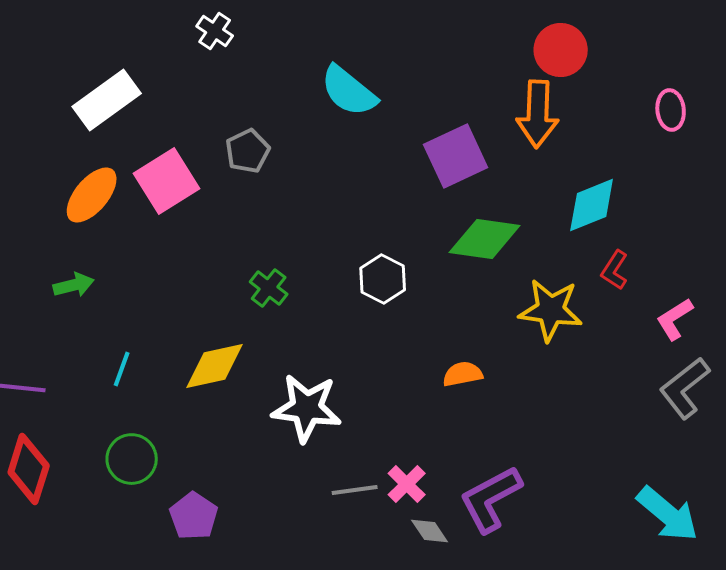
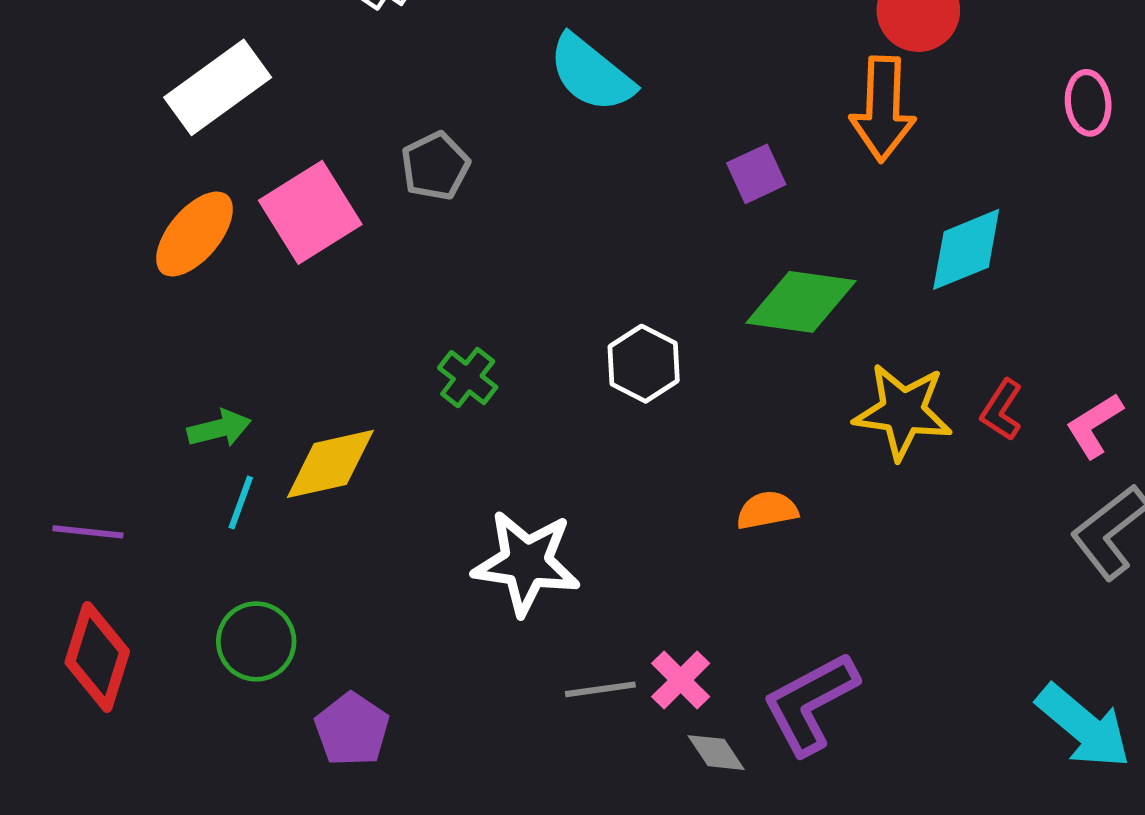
purple square: (456, 156) -> (756, 174), size x0.6
red L-shape: (615, 270) -> (1002, 410), moved
green arrow: (74, 285) -> (219, 428), moved
yellow diamond: (215, 366) -> (330, 464), moved

